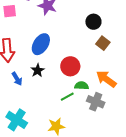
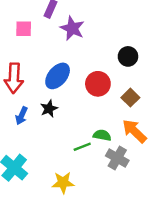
brown square: (103, 43) -> (130, 98), moved
red circle: (70, 66) -> (98, 84), moved
blue arrow: (17, 79) -> (22, 116), turned 48

